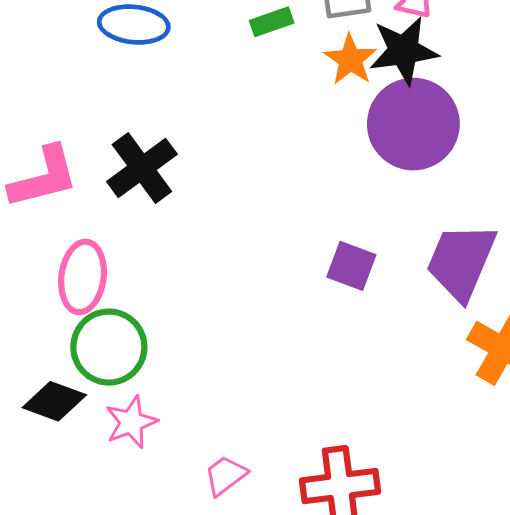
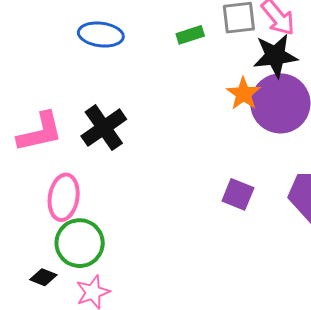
orange star: (350, 60) -> (243, 94), moved
black diamond: (54, 401) -> (43, 277), size x0.7

